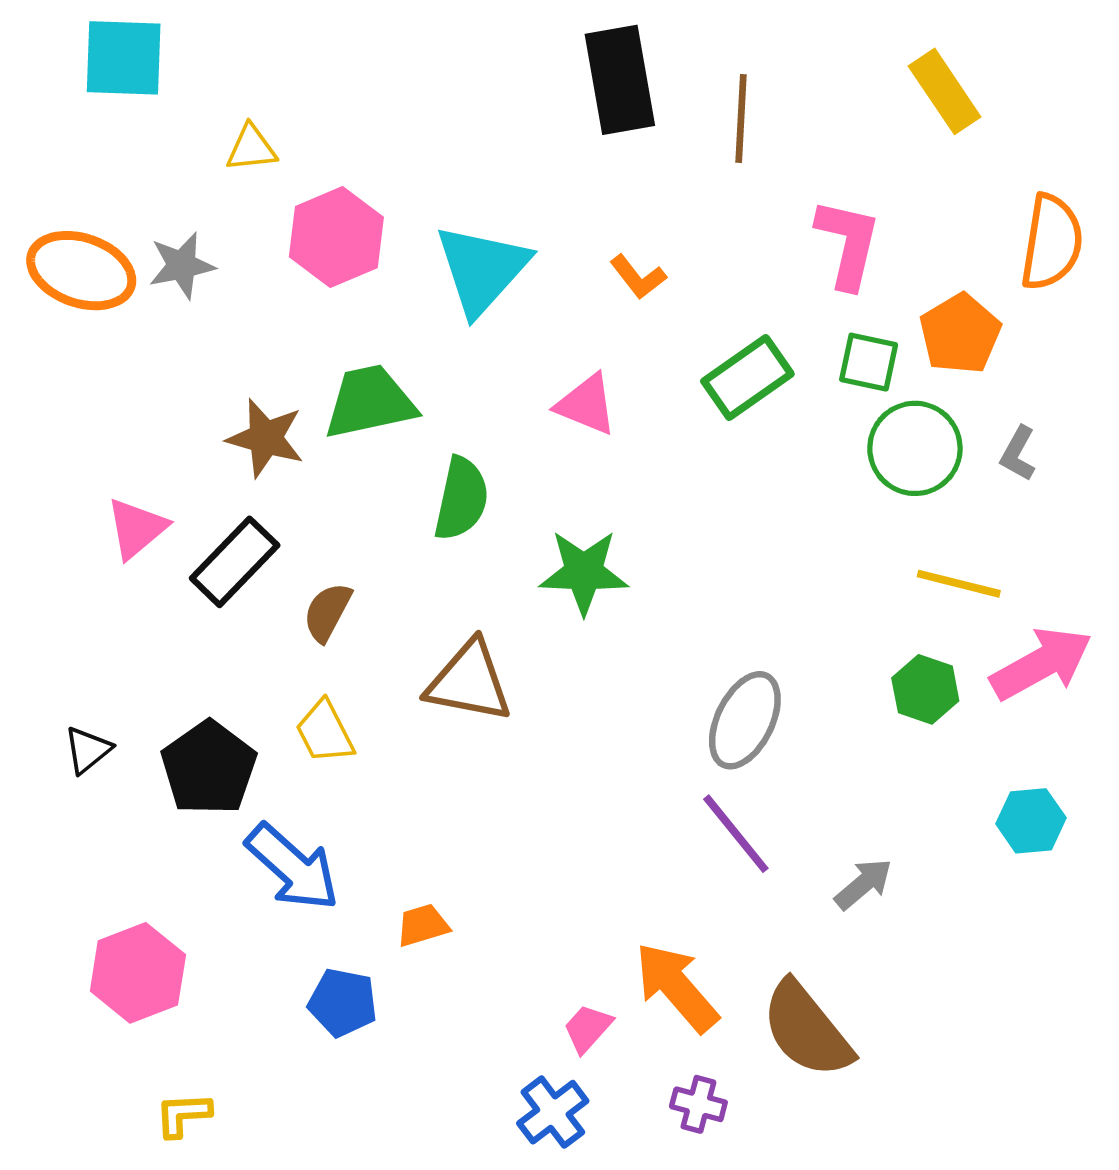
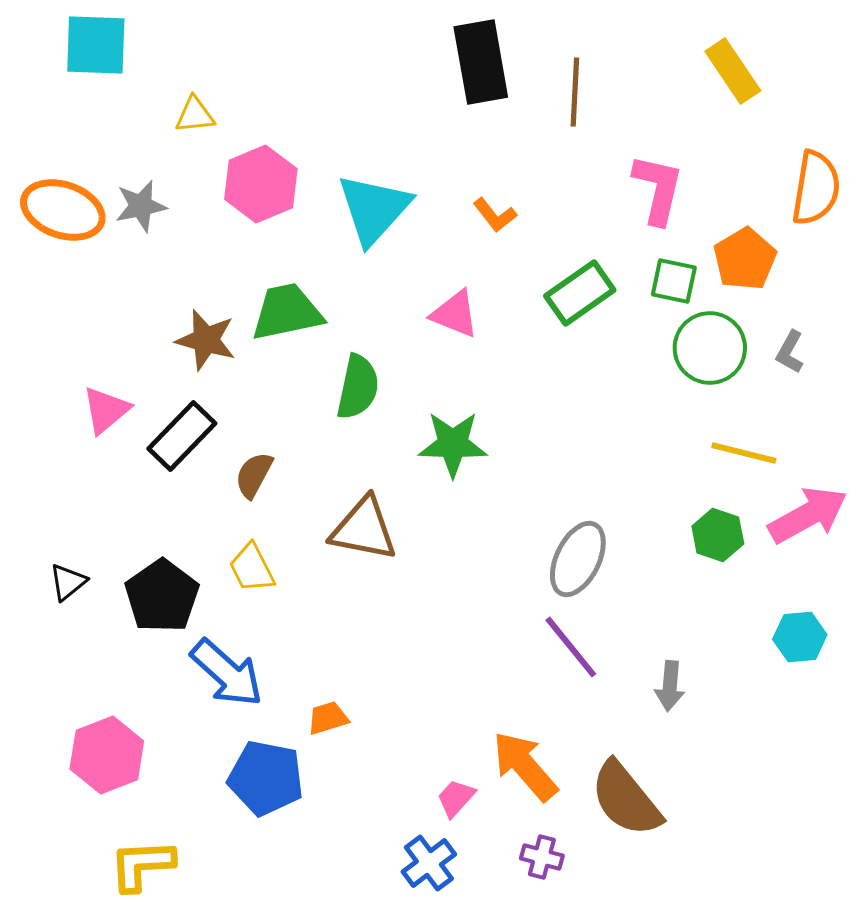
gray arrow: (863, 884) -> (670, 686), turned 135
blue pentagon: (343, 1003) -> (266, 778), size x1.4
yellow L-shape: (183, 1115) -> (142, 865), size x1.5

